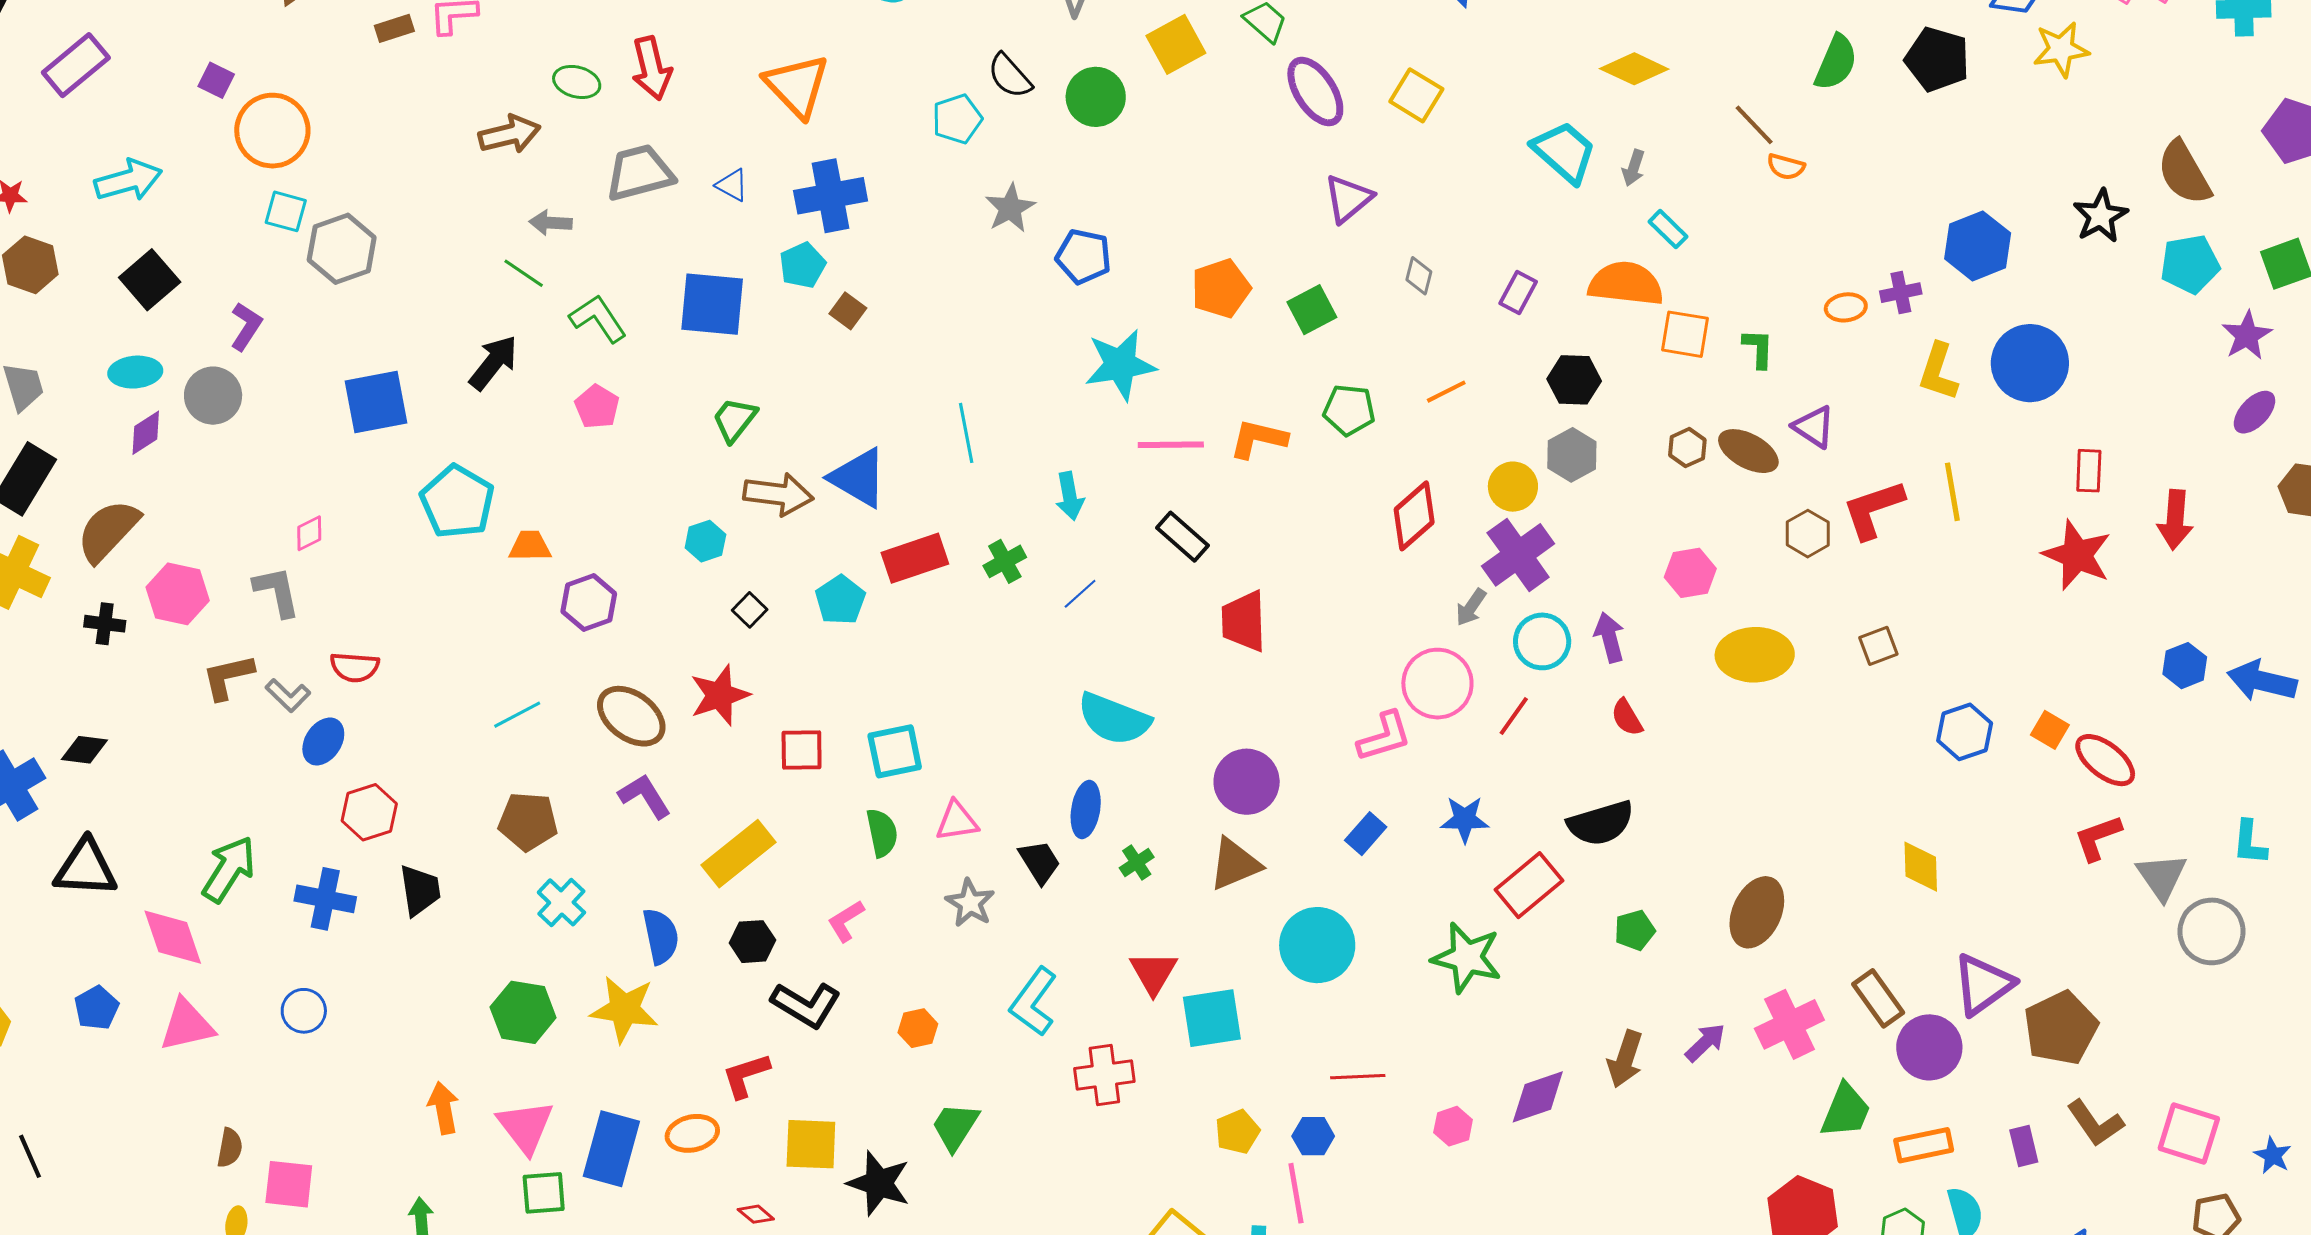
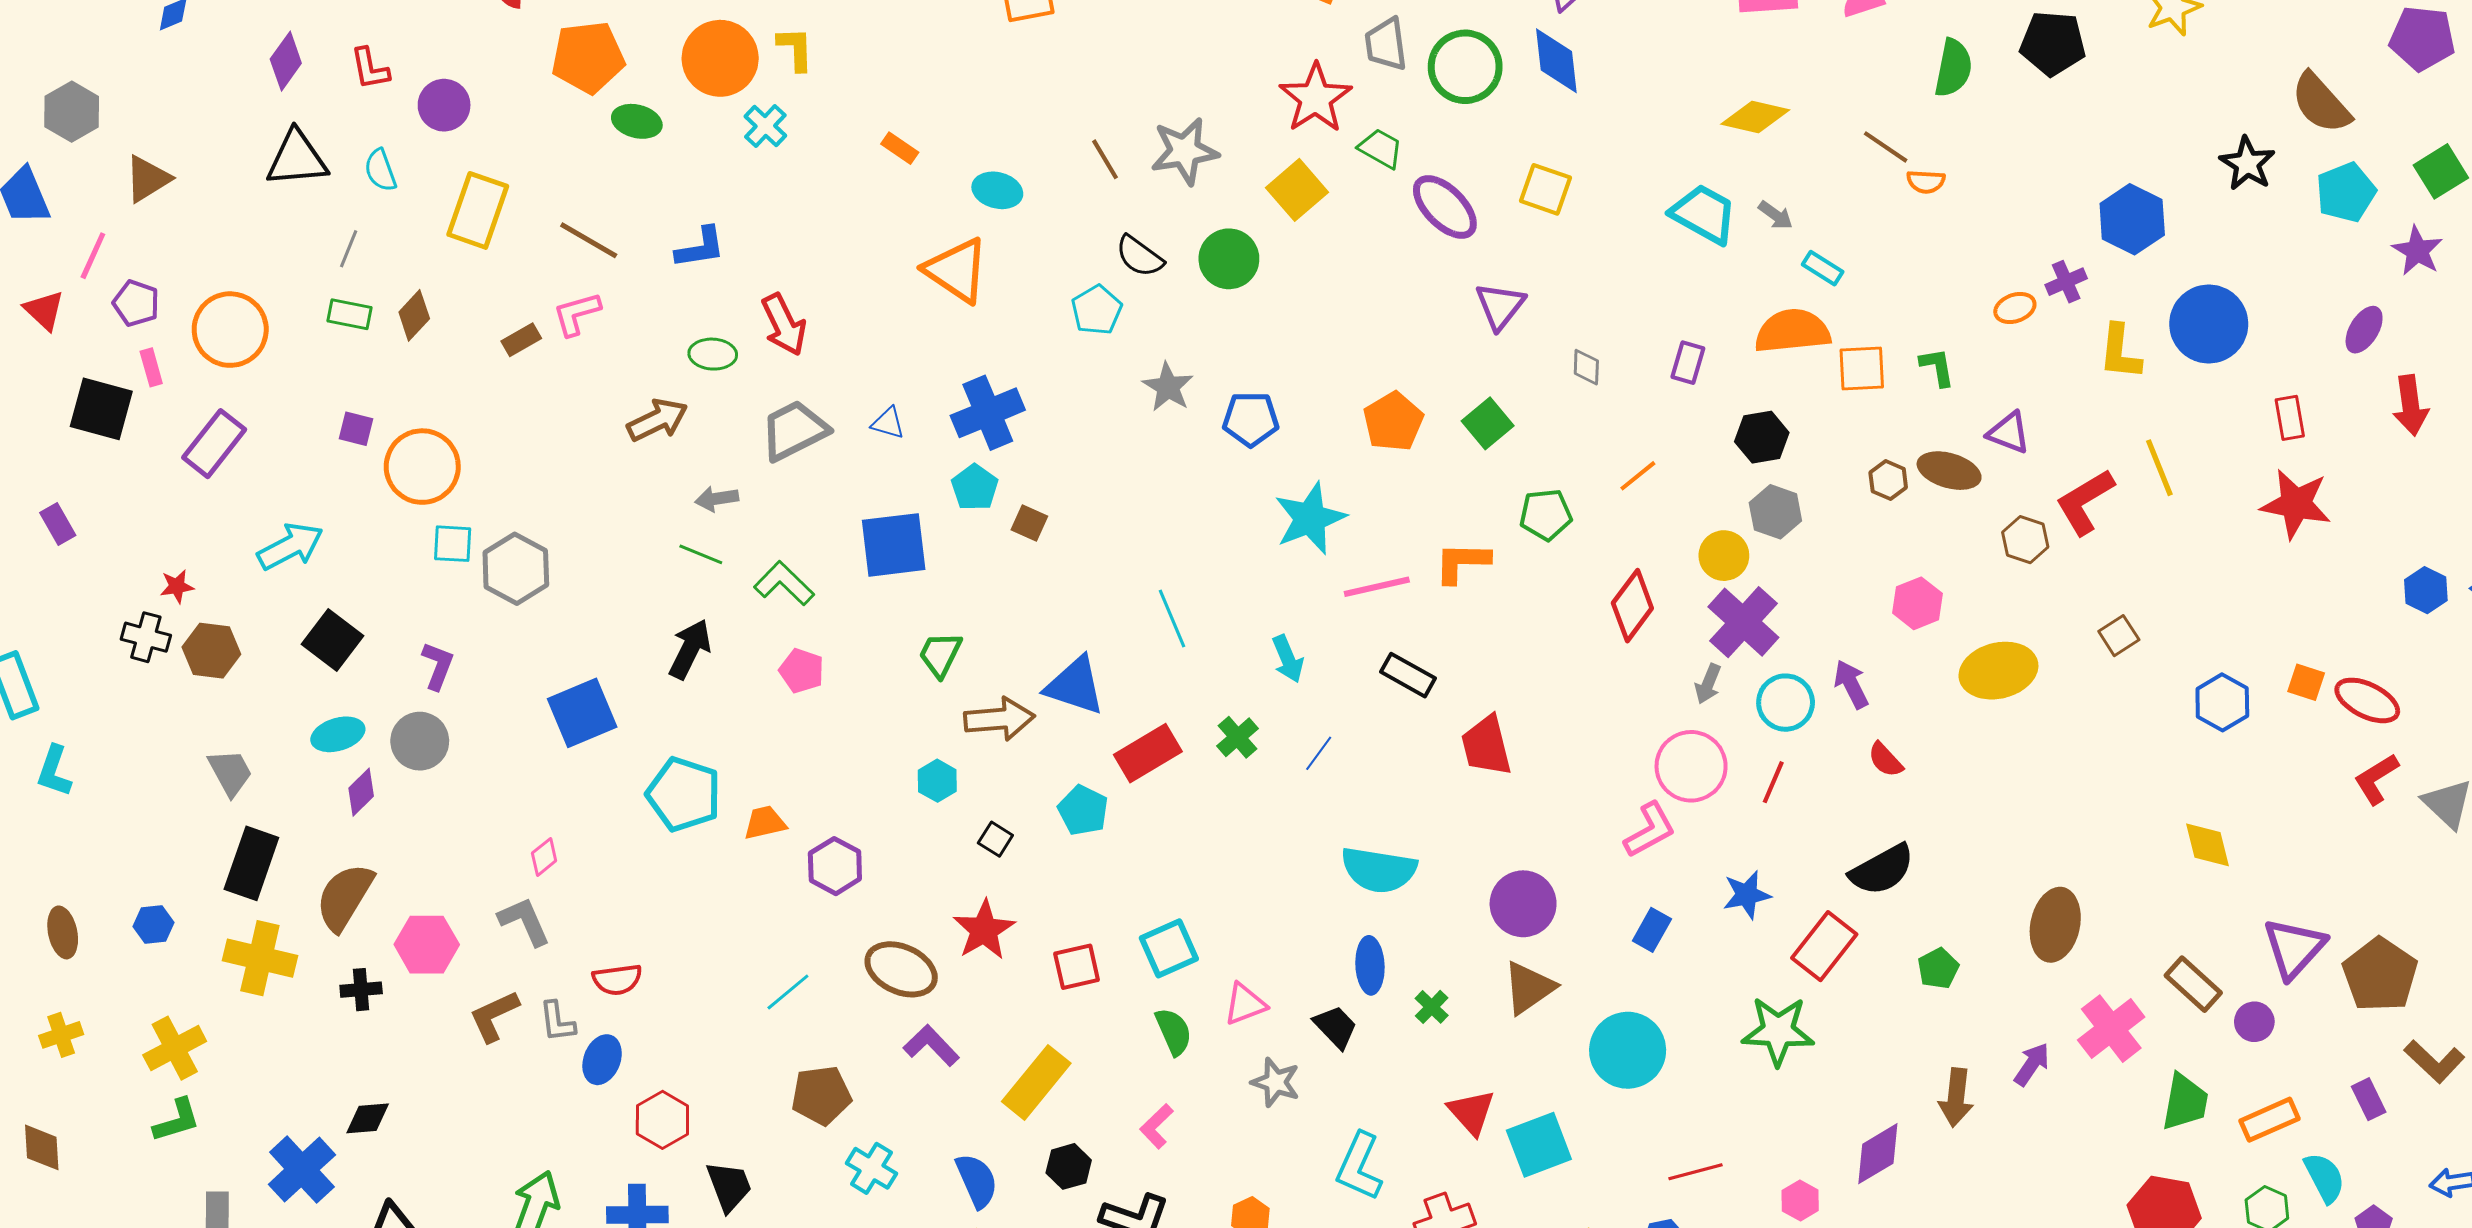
orange triangle: (797, 86) -> (957, 270), moved
gray arrow: (1633, 168) -> (1776, 215), turned -60
purple ellipse: (2254, 412) -> (2364, 330), moved
red arrow: (2175, 520) -> (2411, 405), moved
gray L-shape: (288, 695) -> (557, 1022), turned 51
purple circle: (1929, 1047) -> (2254, 1022), size x0.6

